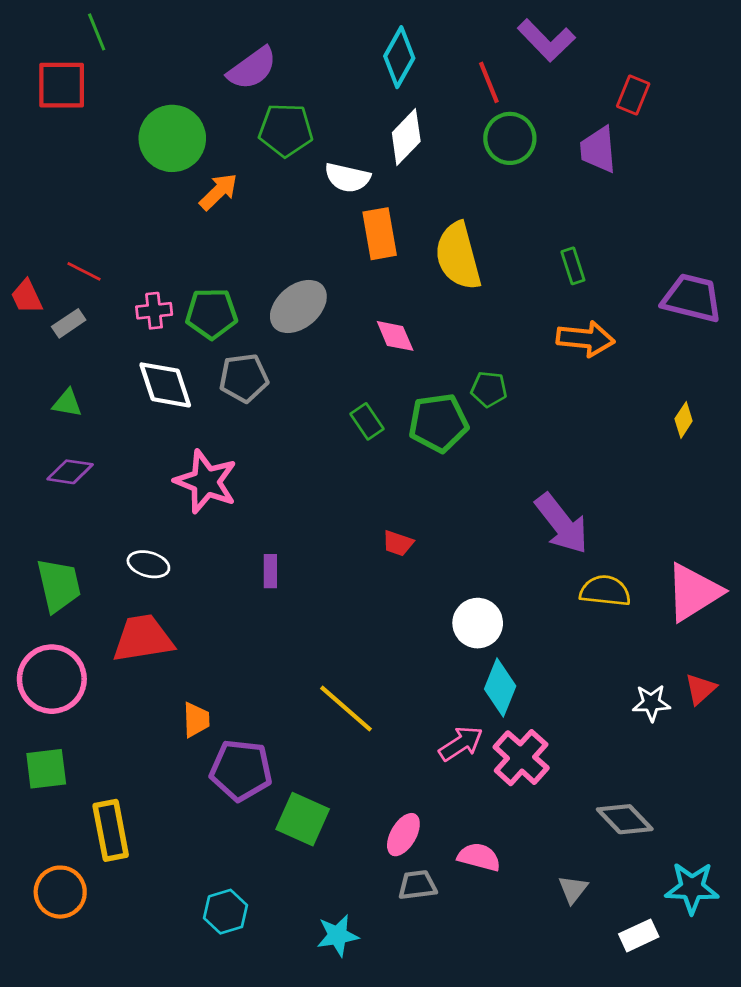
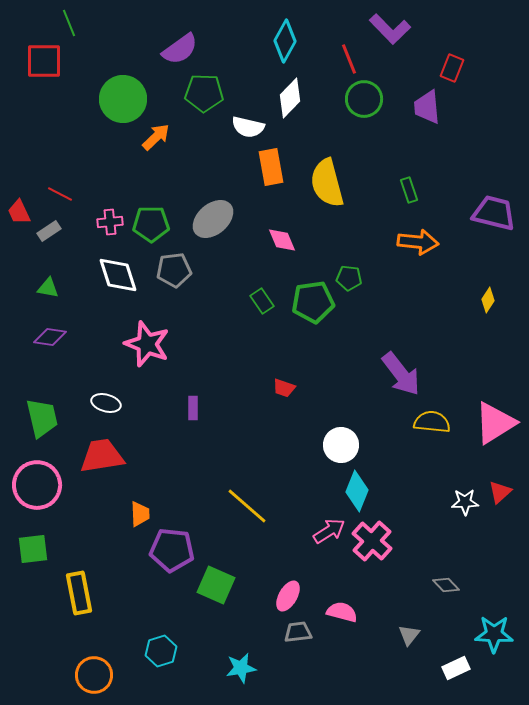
gray diamond: (625, 819) -> (446, 585), size x0.7
orange circle: (60, 892) -> (94, 675), moved

